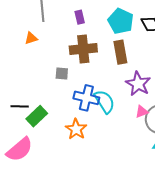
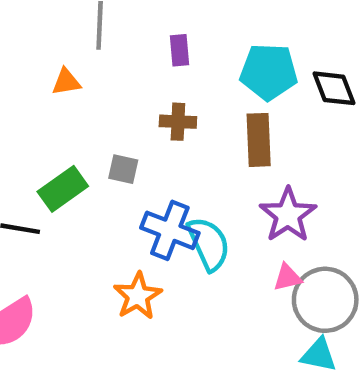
cyan pentagon: (121, 21) -> (269, 72), turned -30
brown cross: (83, 49) -> (178, 122), size x0.6
green rectangle: (37, 116) -> (63, 189), moved

